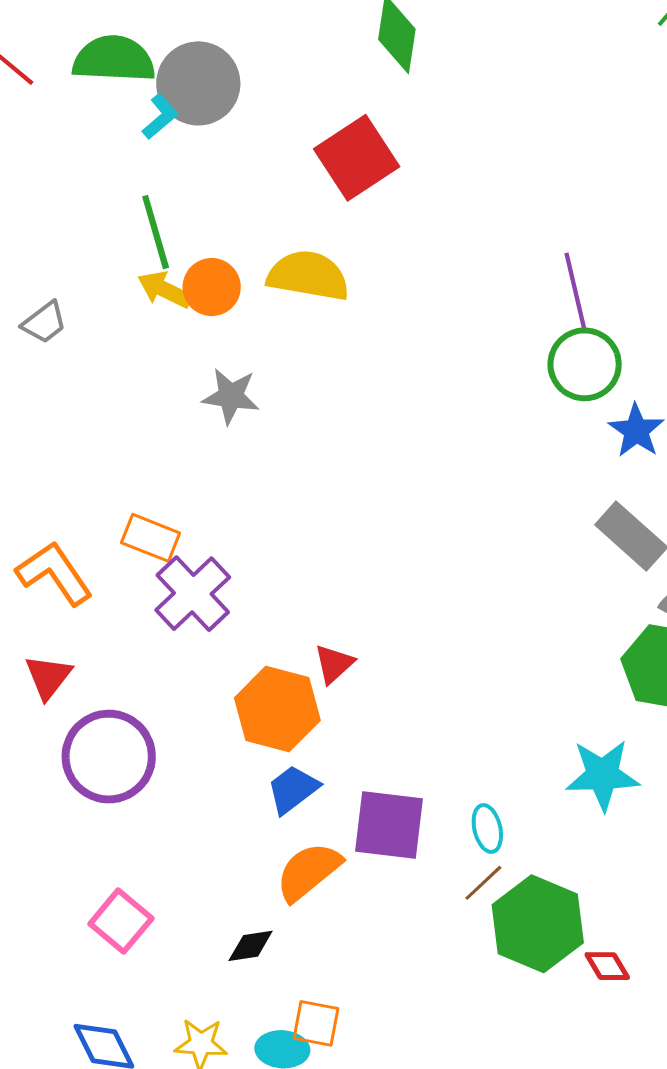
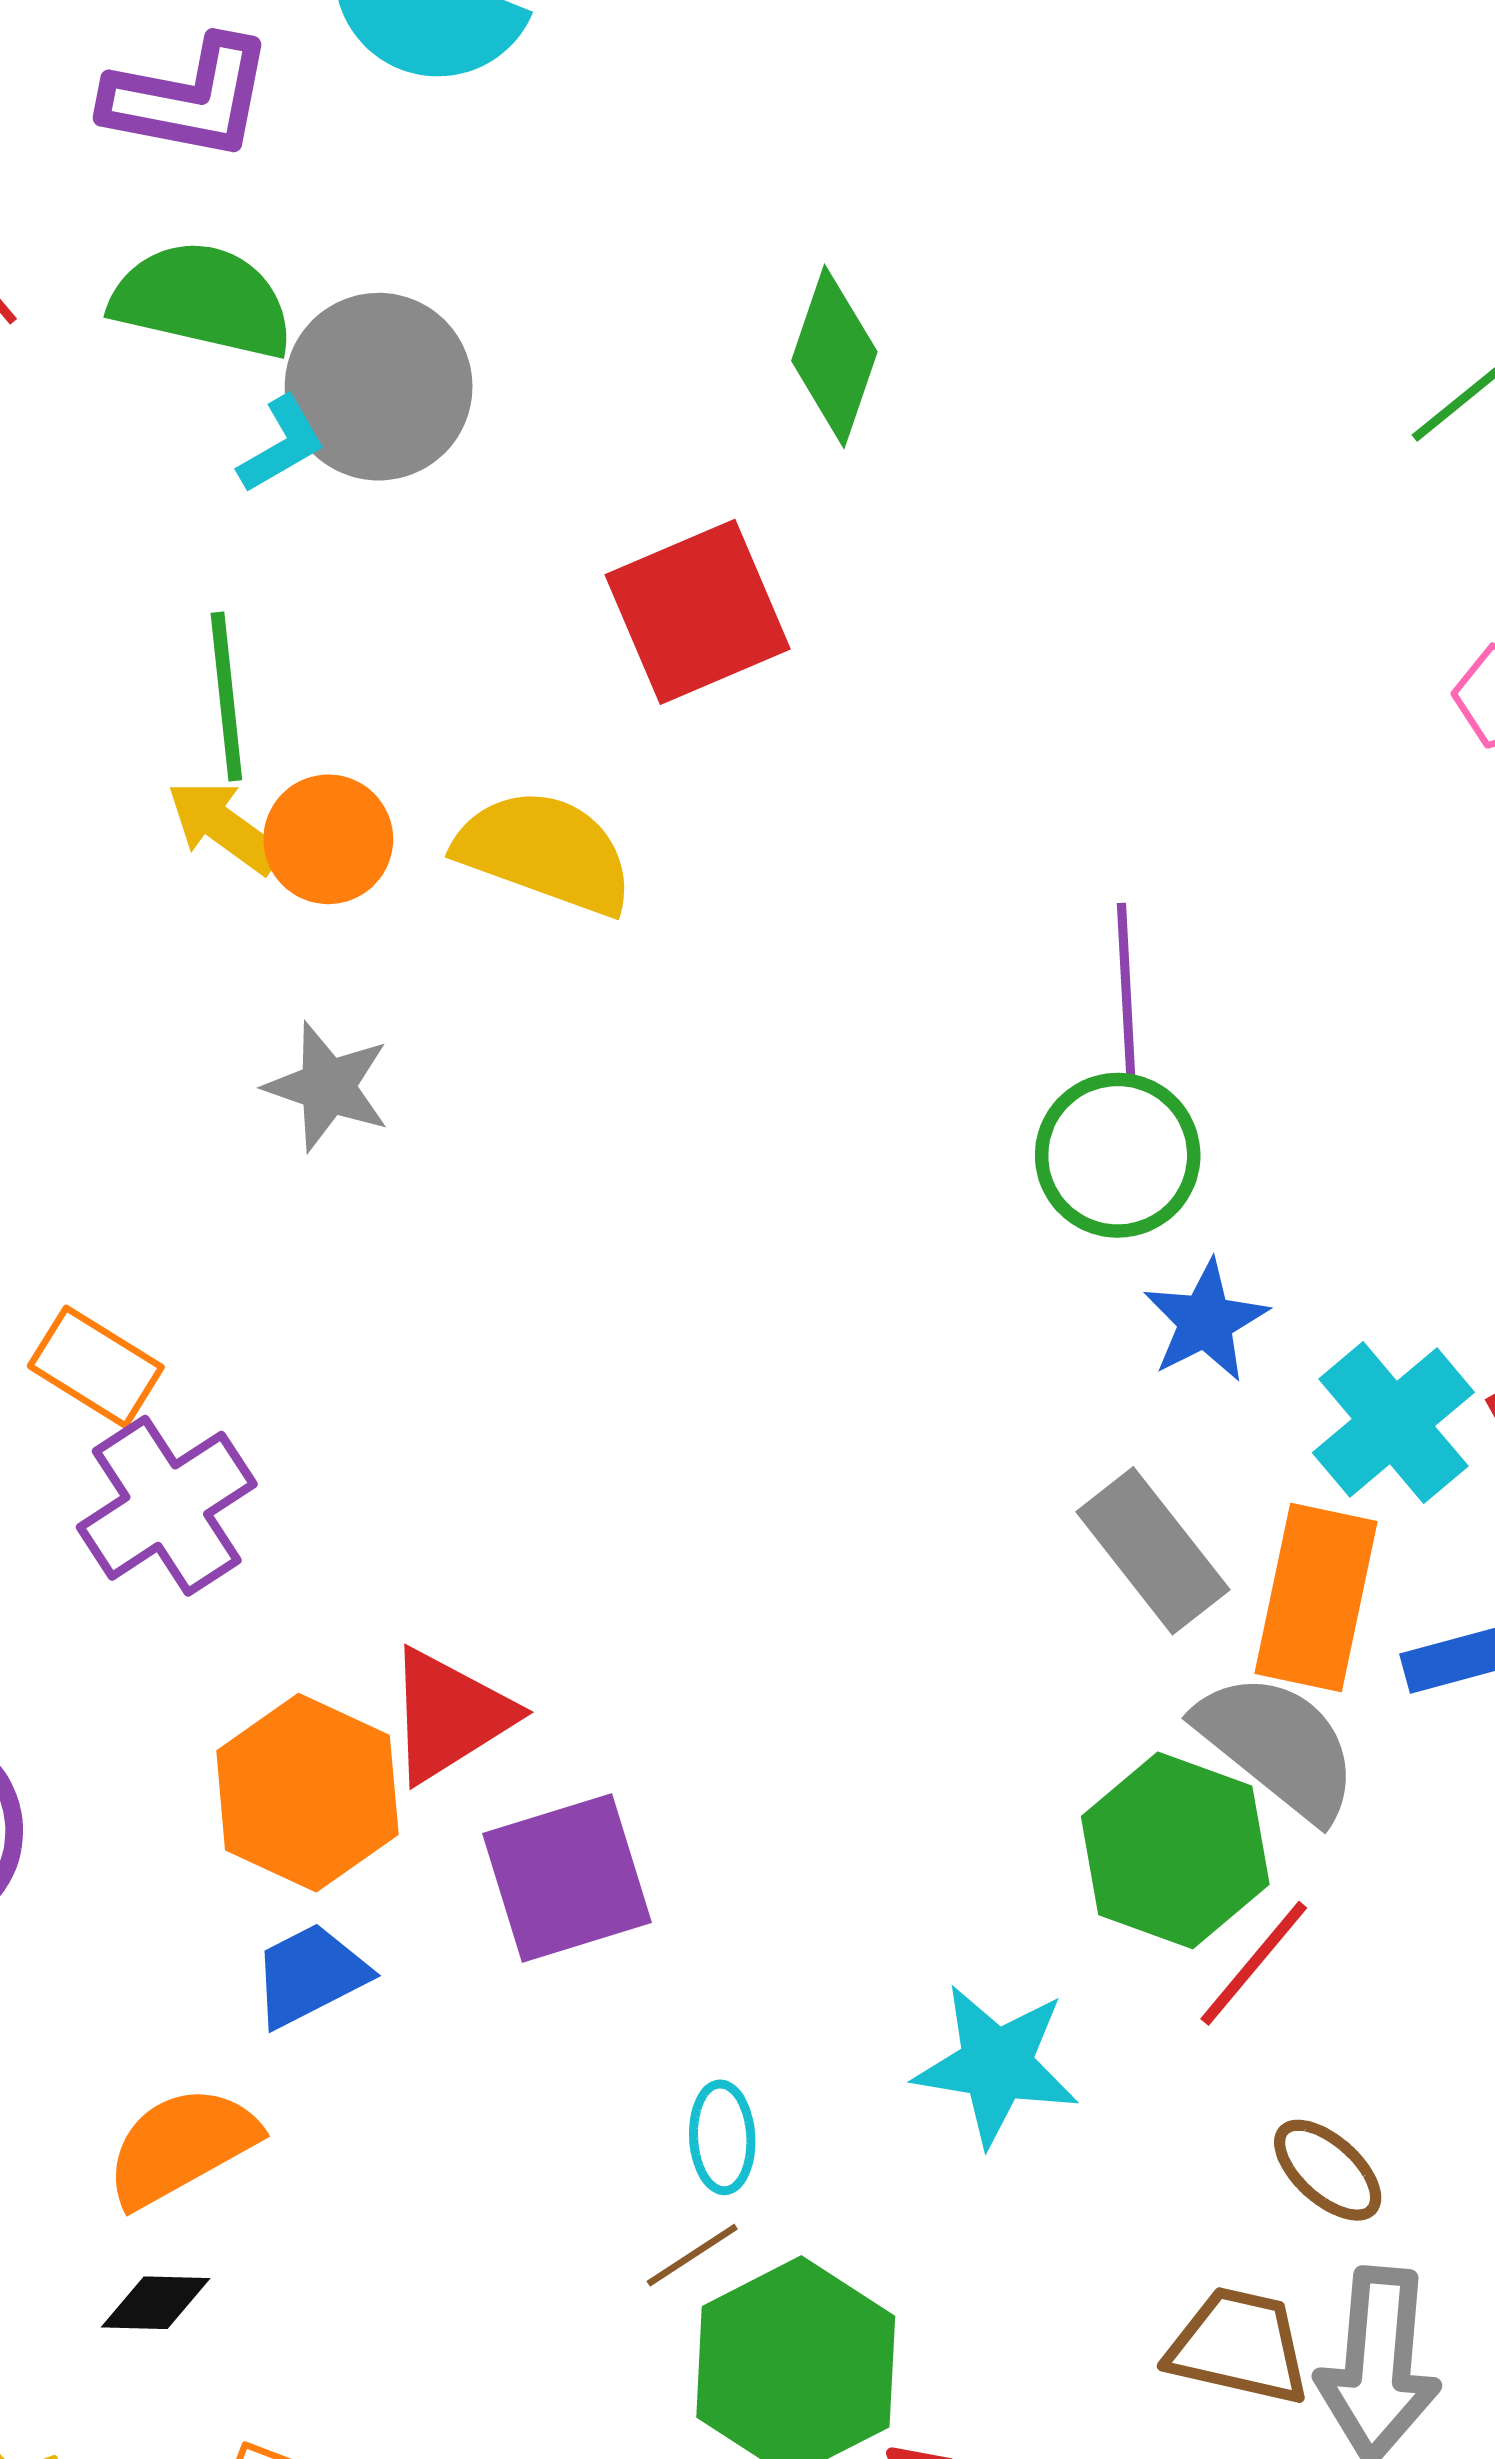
red triangle: (334, 664) -> (449, 1715), size x1.5
purple square: (389, 825) -> (567, 1878), moved, turned -34
orange semicircle: (308, 872) -> (181, 2146), moved

